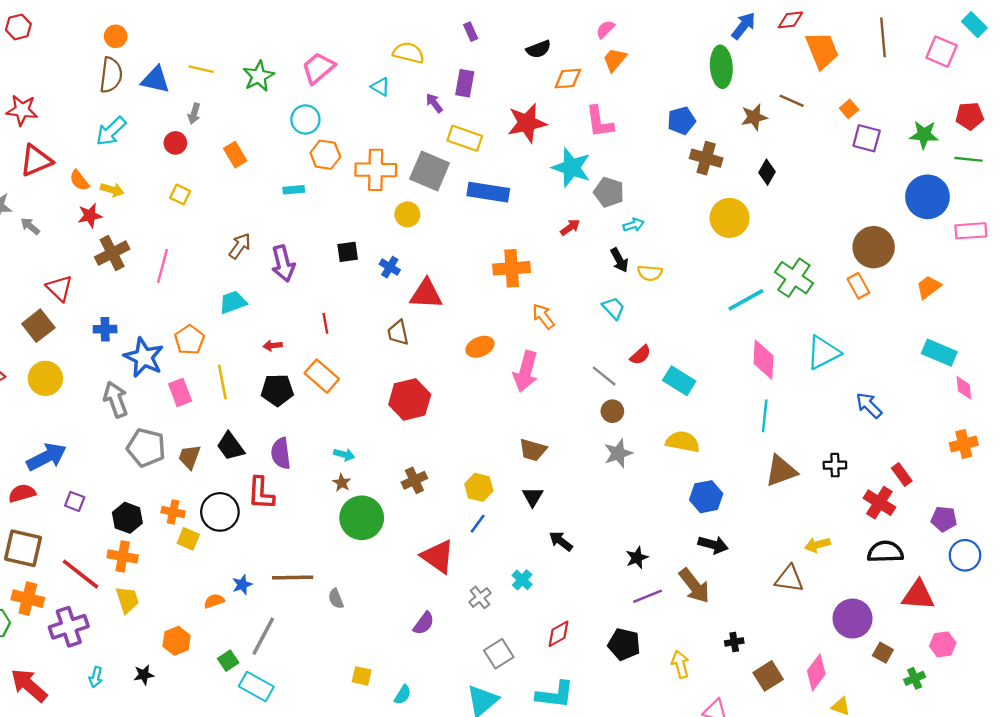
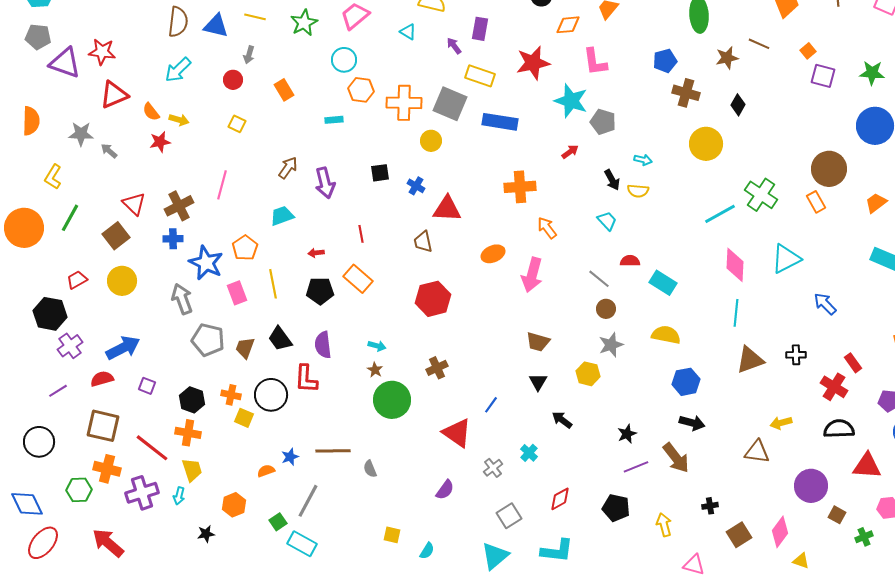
cyan arrow: (633, 225) -> (643, 160), moved, turned 30
brown cross: (112, 253) -> (179, 206), moved
red semicircle: (640, 355) -> (630, 261), turned -138
yellow hexagon: (479, 487) -> (588, 374), moved
cyan arrow: (96, 677) -> (179, 496), moved

